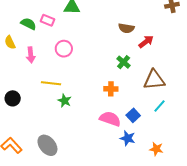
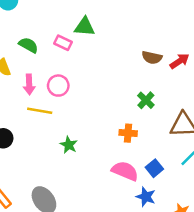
pink rectangle: (48, 20) -> (63, 43), moved
red arrow: (146, 42) -> (180, 61), moved
pink circle: (64, 49) -> (58, 86), moved
yellow line: (51, 83) -> (40, 111), moved

